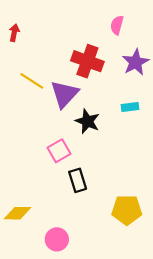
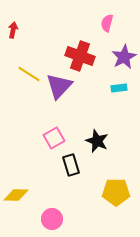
cyan rectangle: (130, 107) -> (119, 88), moved
black star: (87, 121) -> (97, 141), moved

